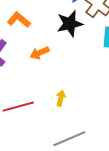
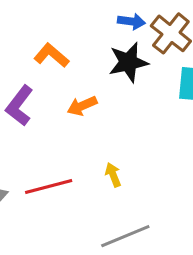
yellow arrow: (61, 98) -> (113, 175), turned -35

